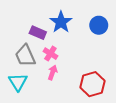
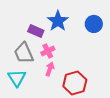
pink cross: (50, 54) -> (48, 51), turned 32
red hexagon: (92, 84) -> (75, 83), moved

